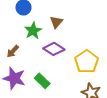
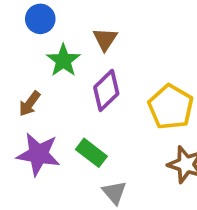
purple diamond: (54, 49) -> (106, 90), turned -70

